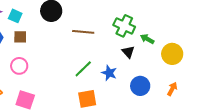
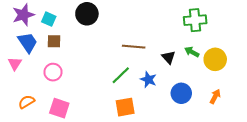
green cross: (124, 26) -> (195, 20), moved, turned -30
brown line: (83, 32) -> (134, 47), moved
green arrow: (147, 39) -> (192, 52), moved

